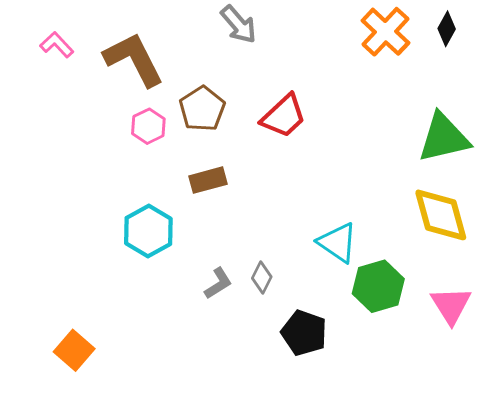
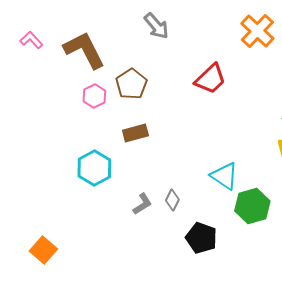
red trapezoid: (284, 116) -> (210, 79), moved

